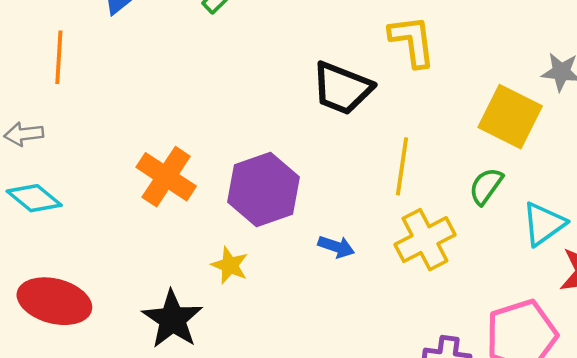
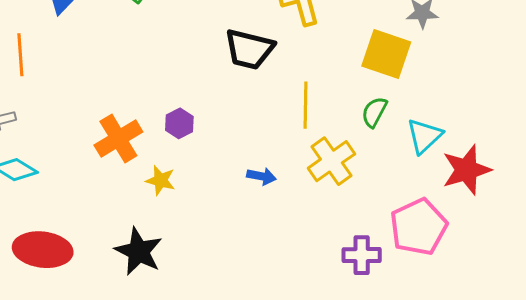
orange cross: (166, 177) -> (118, 138), turned 33
purple hexagon: (264, 189) -> (179, 123), moved, size x0.5
yellow star: (230, 265) -> (161, 180), moved

